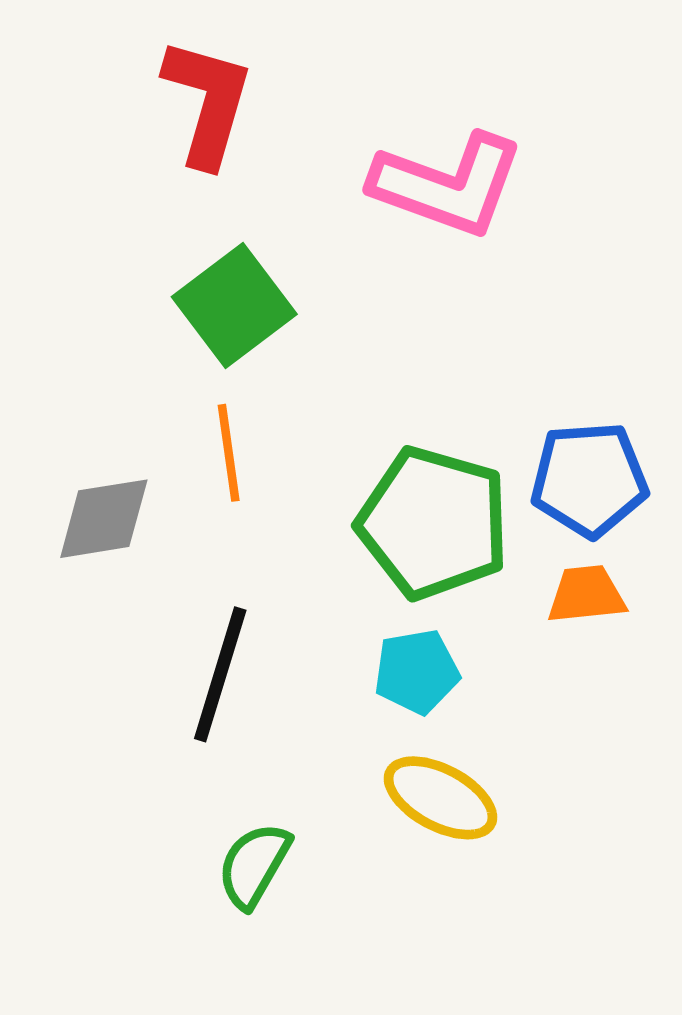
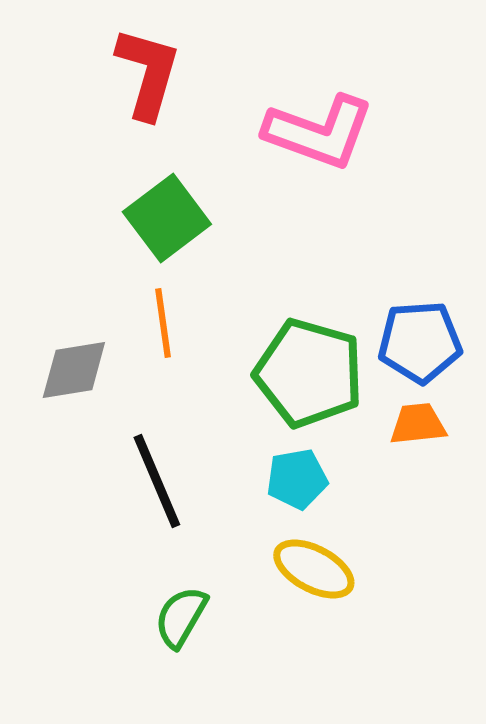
black line: (220, 674) -> (157, 481), turned -40

